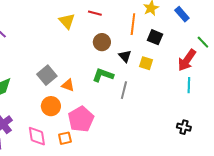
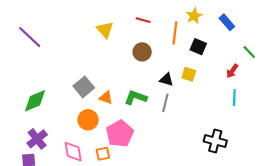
red line: (95, 13) -> (143, 20), moved
black triangle: (125, 56) -> (166, 80), moved, turned -32
red arrow: (187, 60) -> (232, 71), size x0.6
green L-shape: (103, 75) -> (136, 98), moved
black cross: (184, 127) -> (215, 141), moved, size x1.5

